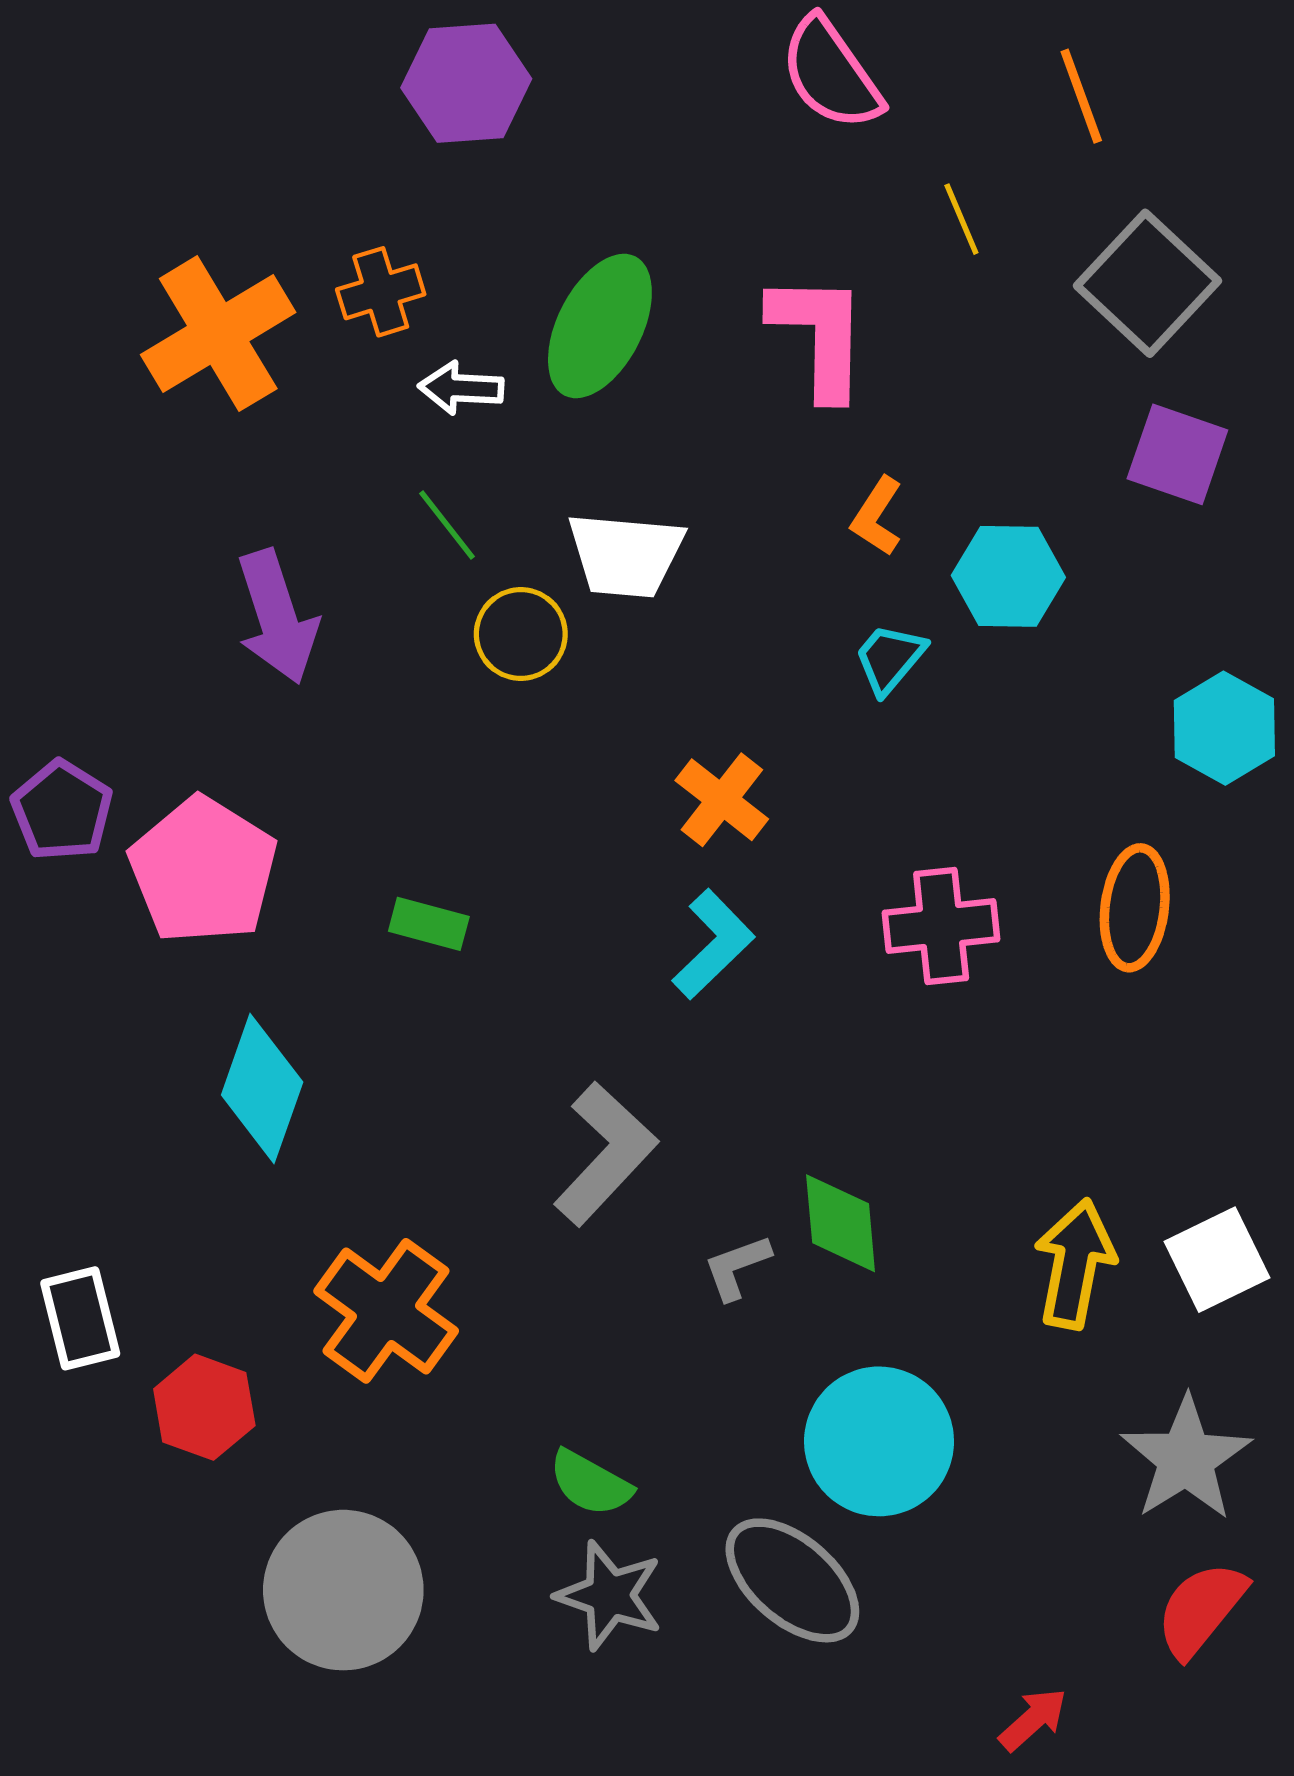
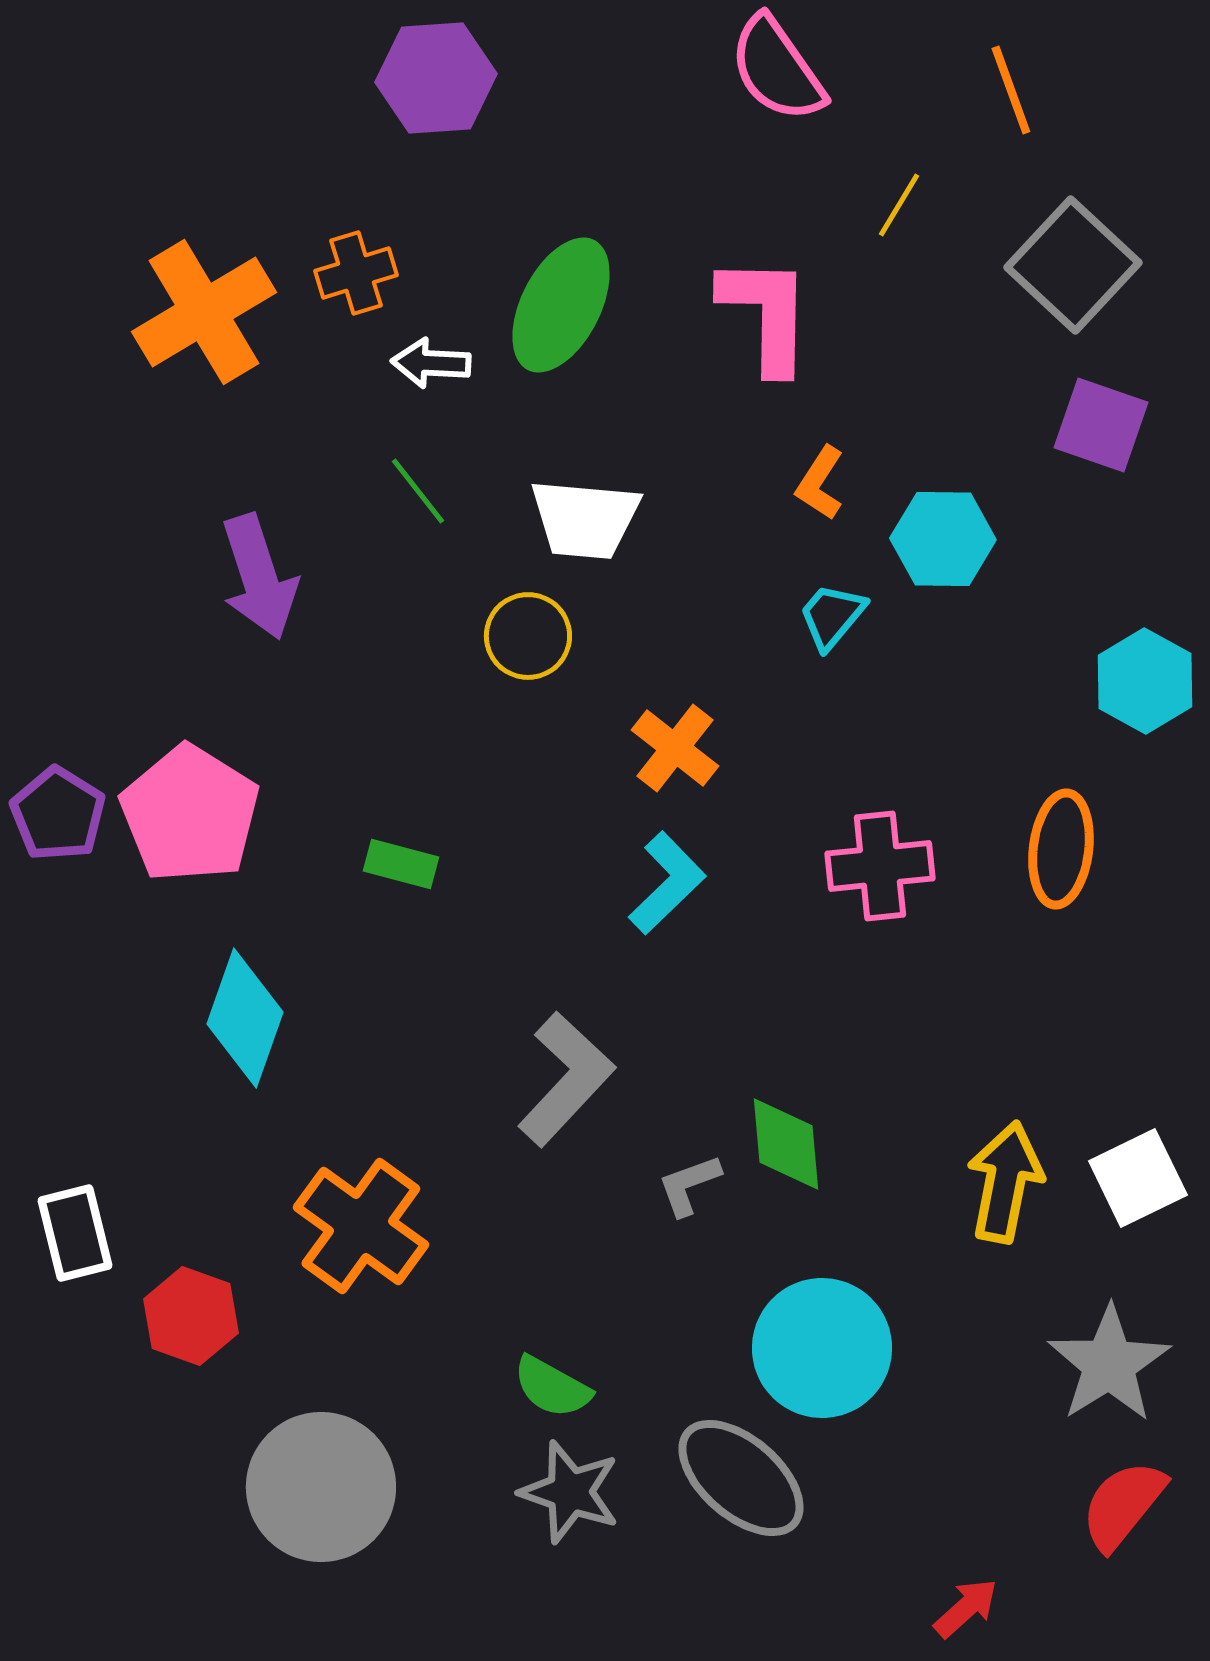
yellow line: (961, 219) -> (899, 205), turned 54
yellow circle: (521, 634) -> (528, 636), moved
purple pentagon: (62, 810) -> (58, 814), moved

